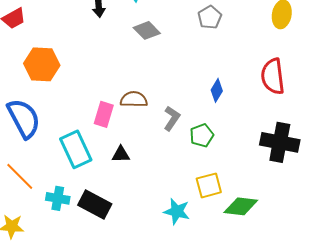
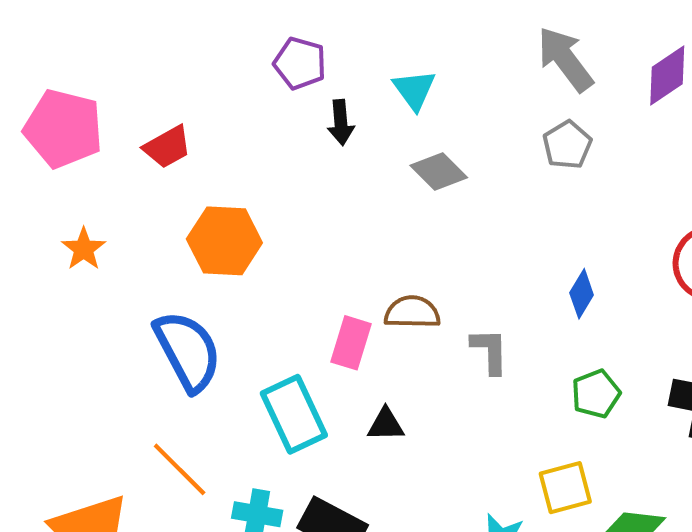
gray L-shape: (172, 118) -> (490, 351), turned -35
green pentagon: (202, 135) -> (596, 394), moved

